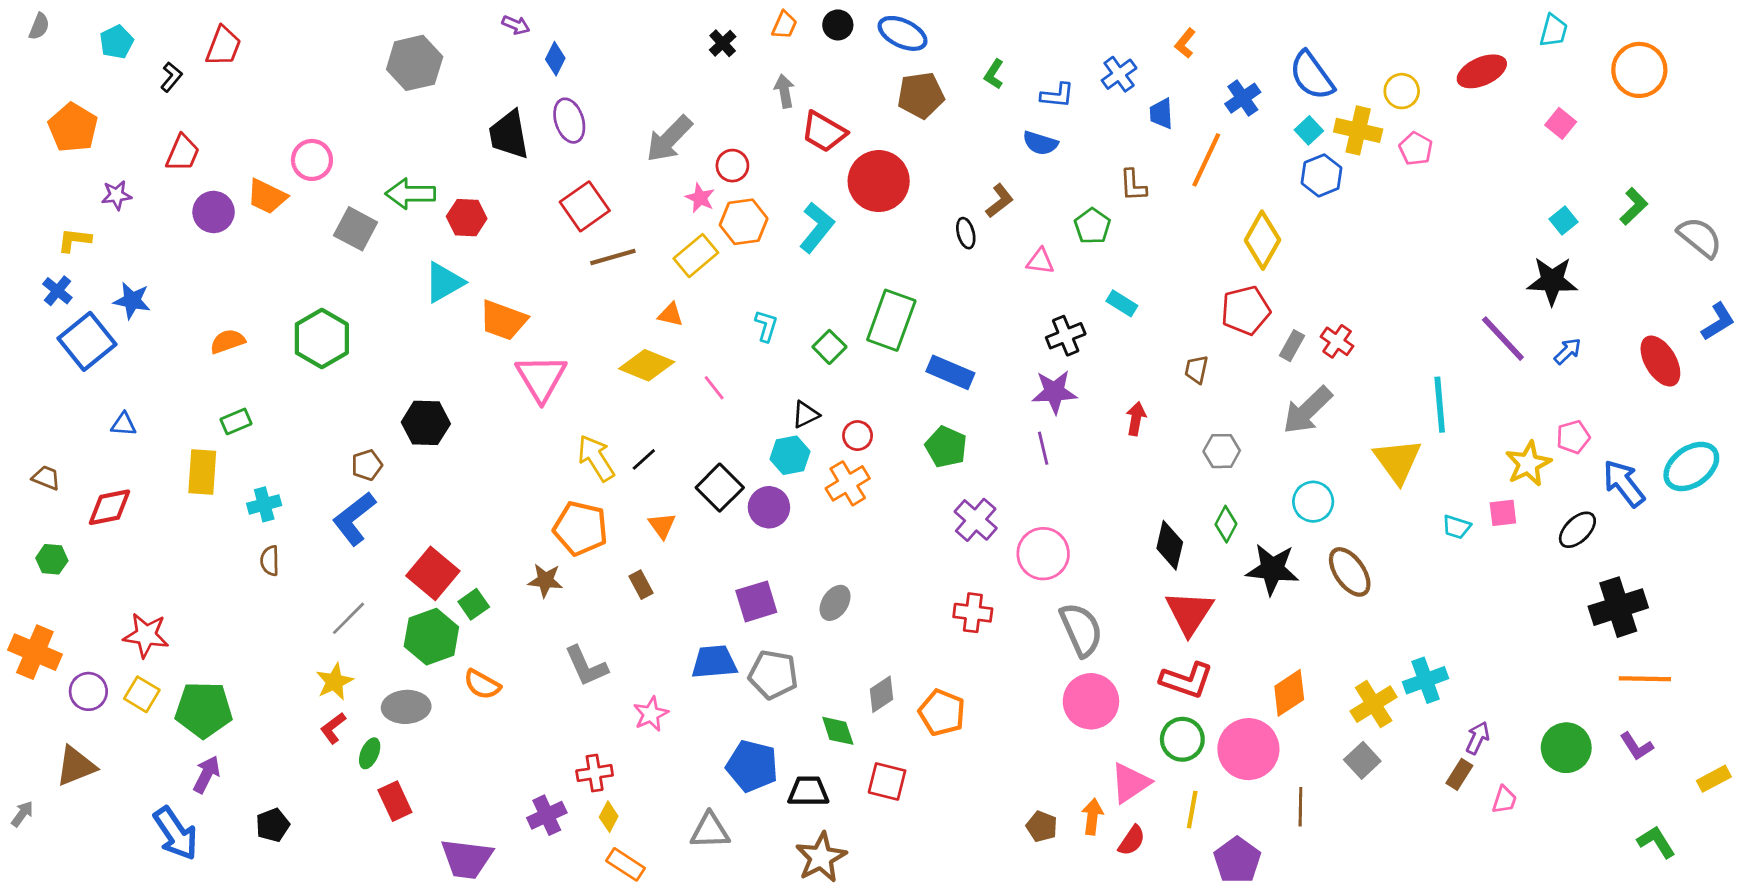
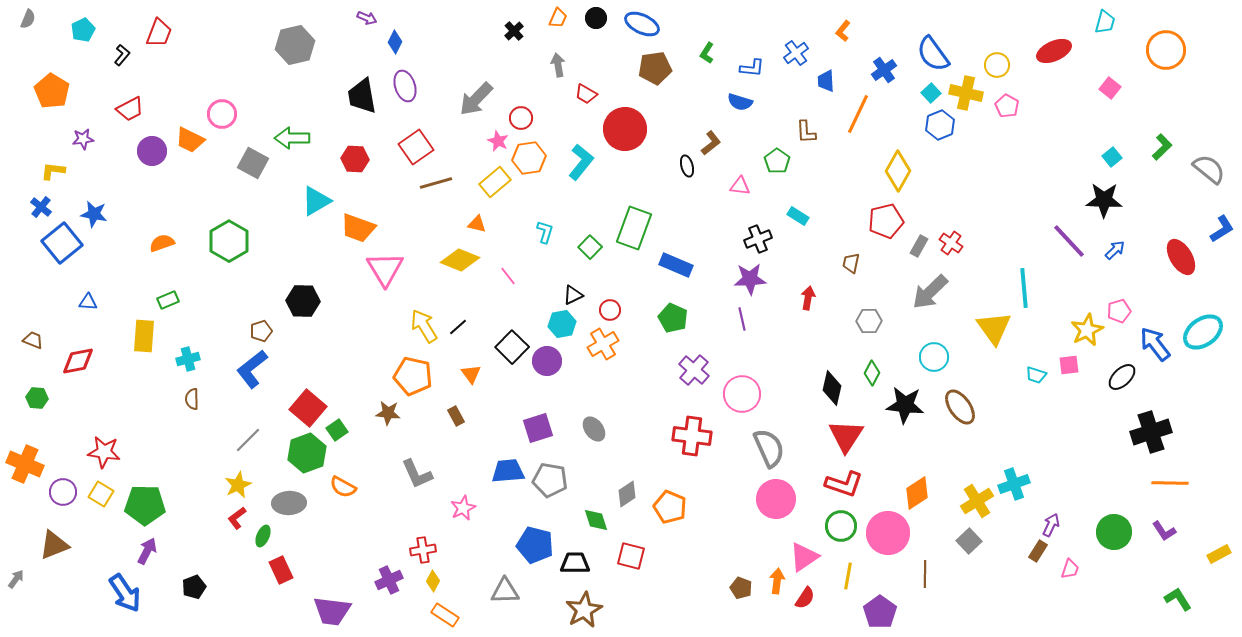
red trapezoid: (824, 132) -> (586, 94), size x0.7
red trapezoid: (183, 153) -> (130, 109), turned 40
red hexagon: (467, 218) -> (355, 159), moved
gray ellipse: (835, 603) -> (594, 429), turned -70
red cross: (973, 613) -> (692, 436), size x1.4

